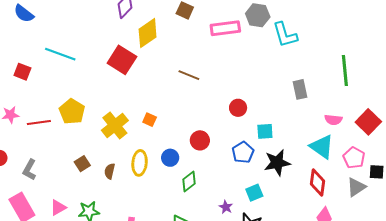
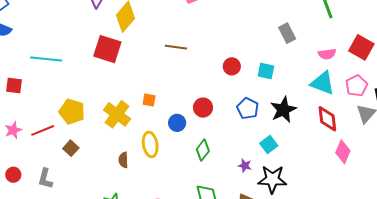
cyan square: (265, 131) -> (266, 71), moved, turned 30
blue circle: (170, 158) -> (177, 123), moved
pink pentagon: (354, 158) -> (356, 86), turned 30
brown square: (82, 164) -> (71, 148), moved

